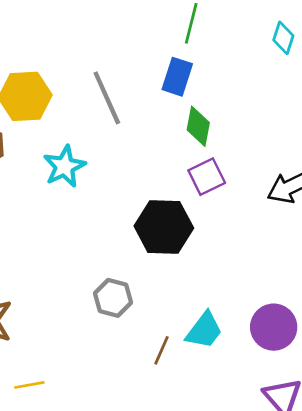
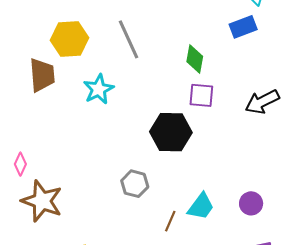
blue rectangle: (177, 77) -> (243, 27), moved, turned 52
purple square: (207, 177) -> (201, 95), turned 32
purple circle: (274, 327) -> (251, 203), size x0.7

